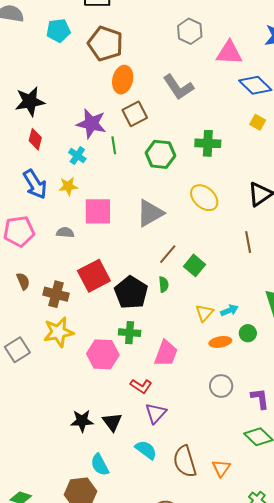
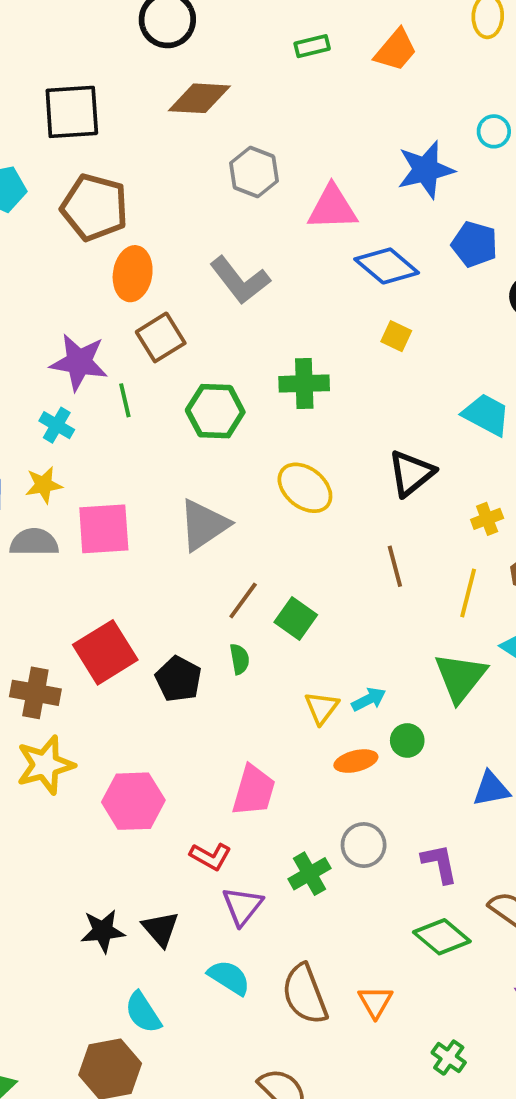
gray semicircle: (65, 232) -> (34, 542), moved, size x1.4
black pentagon: (131, 292) -> (178, 679), size x0.7
green cross: (130, 333) -> (310, 874), moved, turned -30

